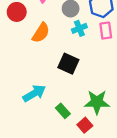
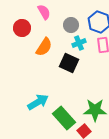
black square: (68, 64) -> (69, 63), moved
green rectangle: (63, 111) -> (64, 118), size x1.6

